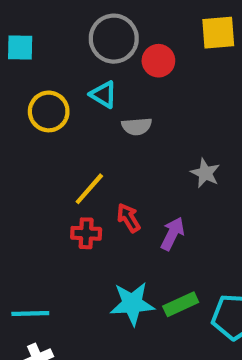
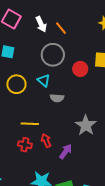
red circle: (158, 61) -> (80, 69), moved
gray star: (205, 173) -> (86, 125), size x1.5
yellow line: (89, 189) -> (30, 124), turned 42

